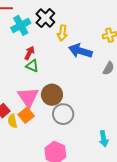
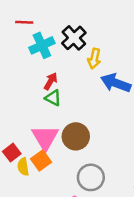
gray circle: (63, 114) -> (91, 177), moved

